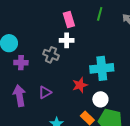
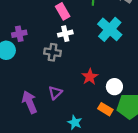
purple cross: (21, 63) -> (19, 34), moved
cyan cross: (102, 68) -> (110, 29), moved, turned -30

